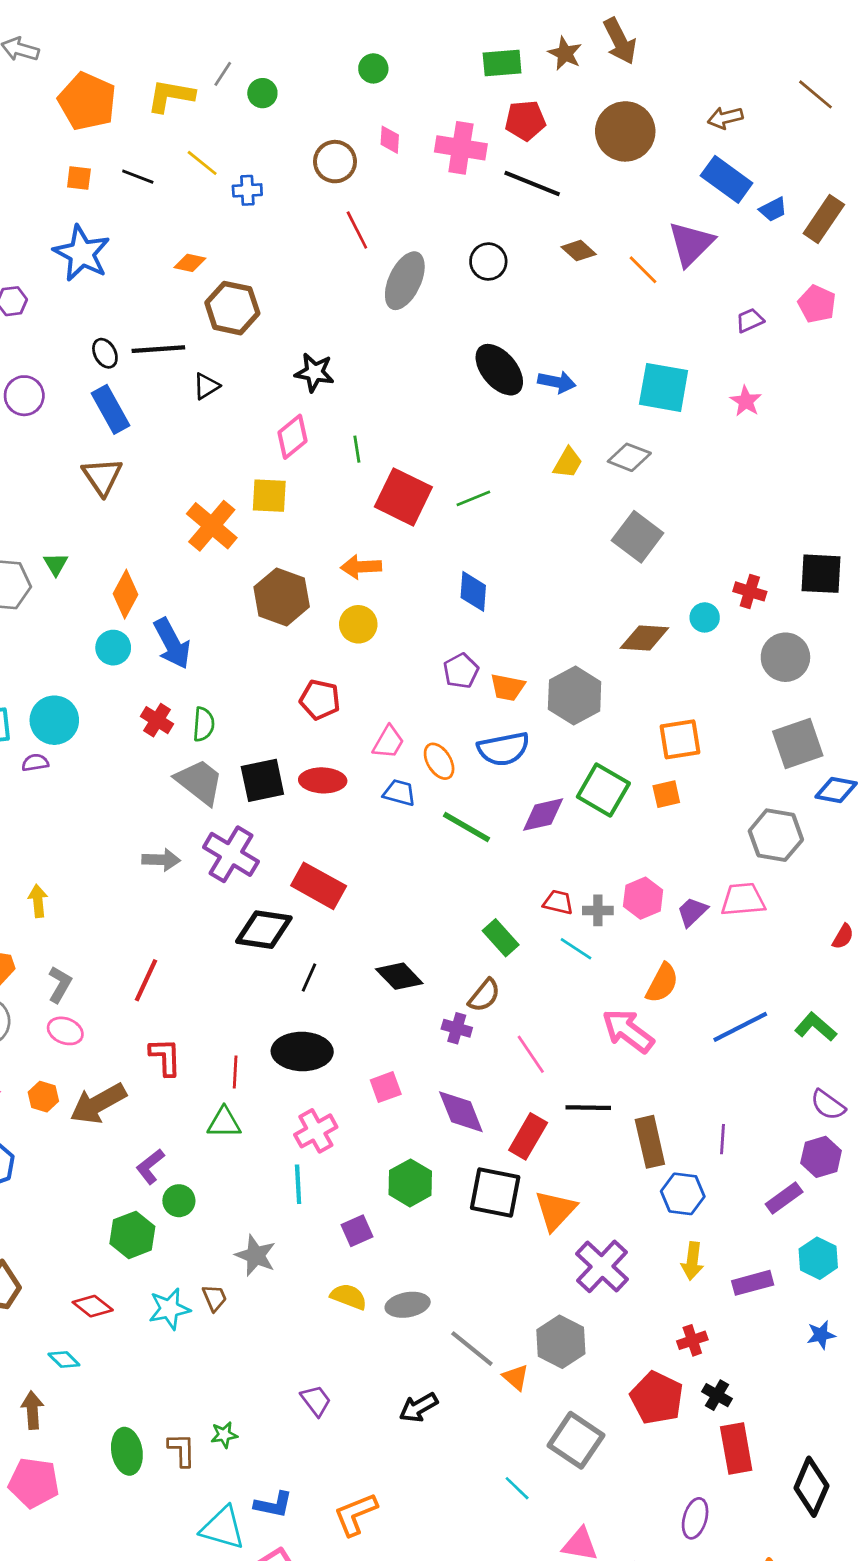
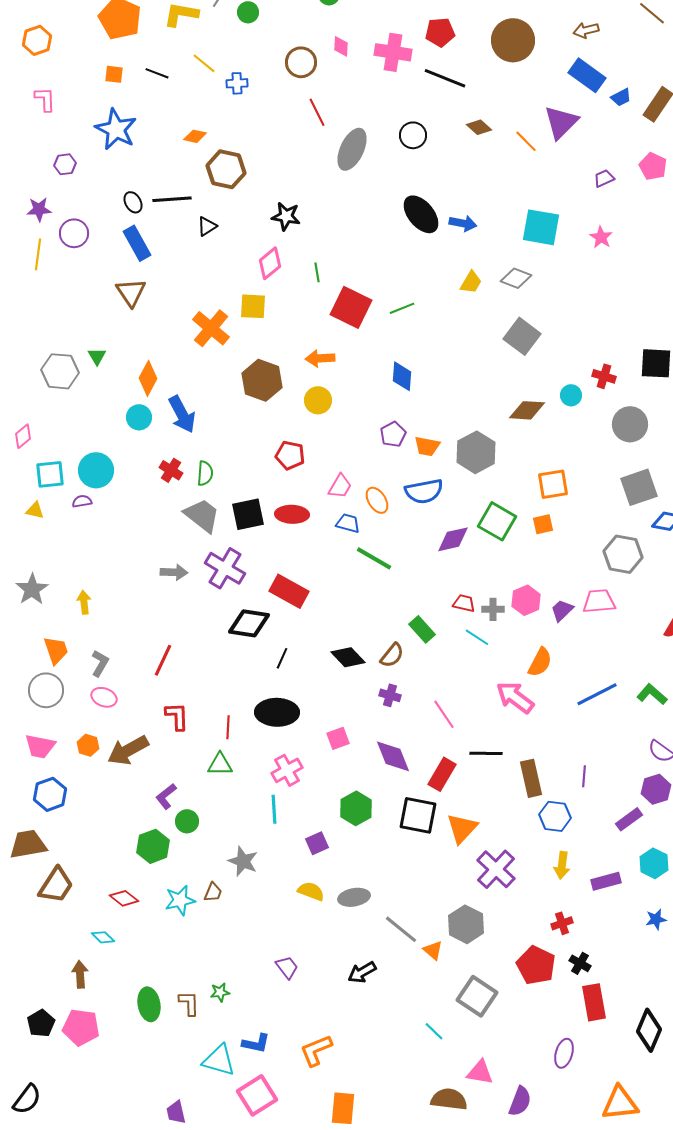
green line: (466, 827) -> (374, 558), moved
brown semicircle: (484, 995) -> (392, 655), moved
brown trapezoid: (215, 1298) -> (213, 892), turned 45

